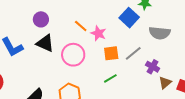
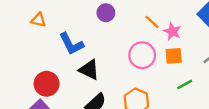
black triangle: (45, 43) -> (89, 70), moved
orange square: (111, 53) -> (174, 56), moved

